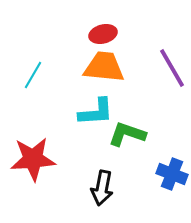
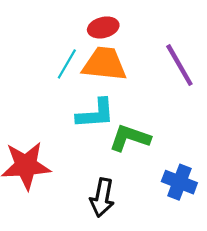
cyan line: (33, 75) -> (67, 64), moved

